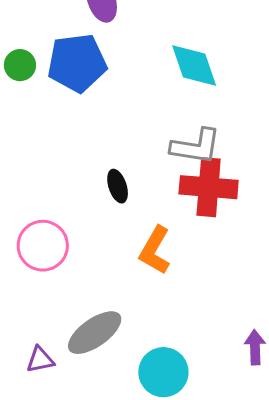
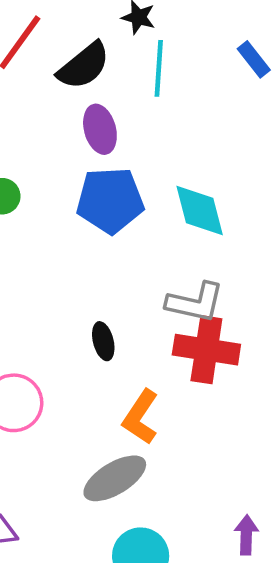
blue pentagon: (77, 63) -> (110, 200), moved
gray ellipse: (95, 333) -> (115, 478), moved

